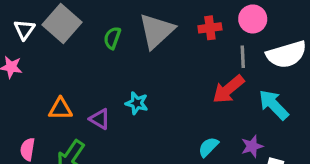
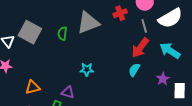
gray triangle: (156, 31) -> (88, 23), turned 35
orange triangle: (60, 109) -> (33, 87), moved
purple triangle: (100, 119) -> (68, 92), moved
cyan semicircle: (208, 147) -> (134, 70), moved

